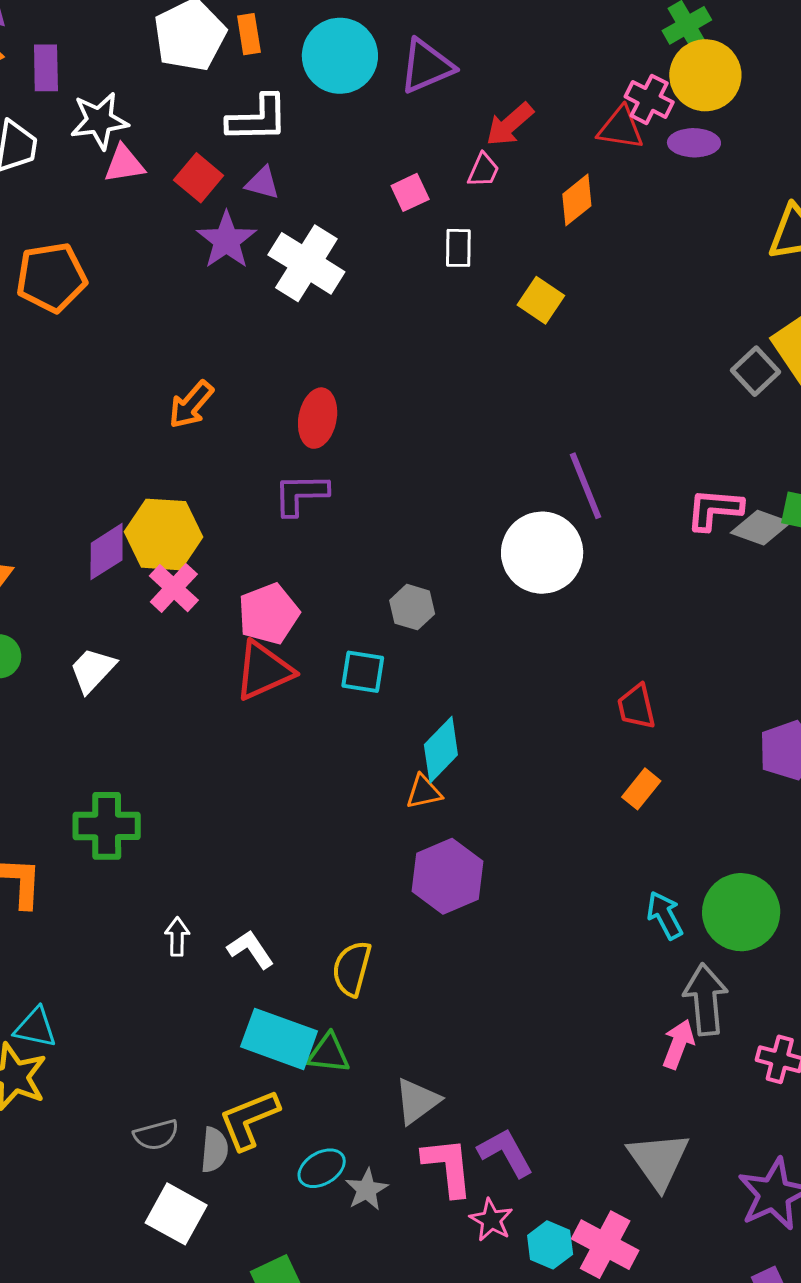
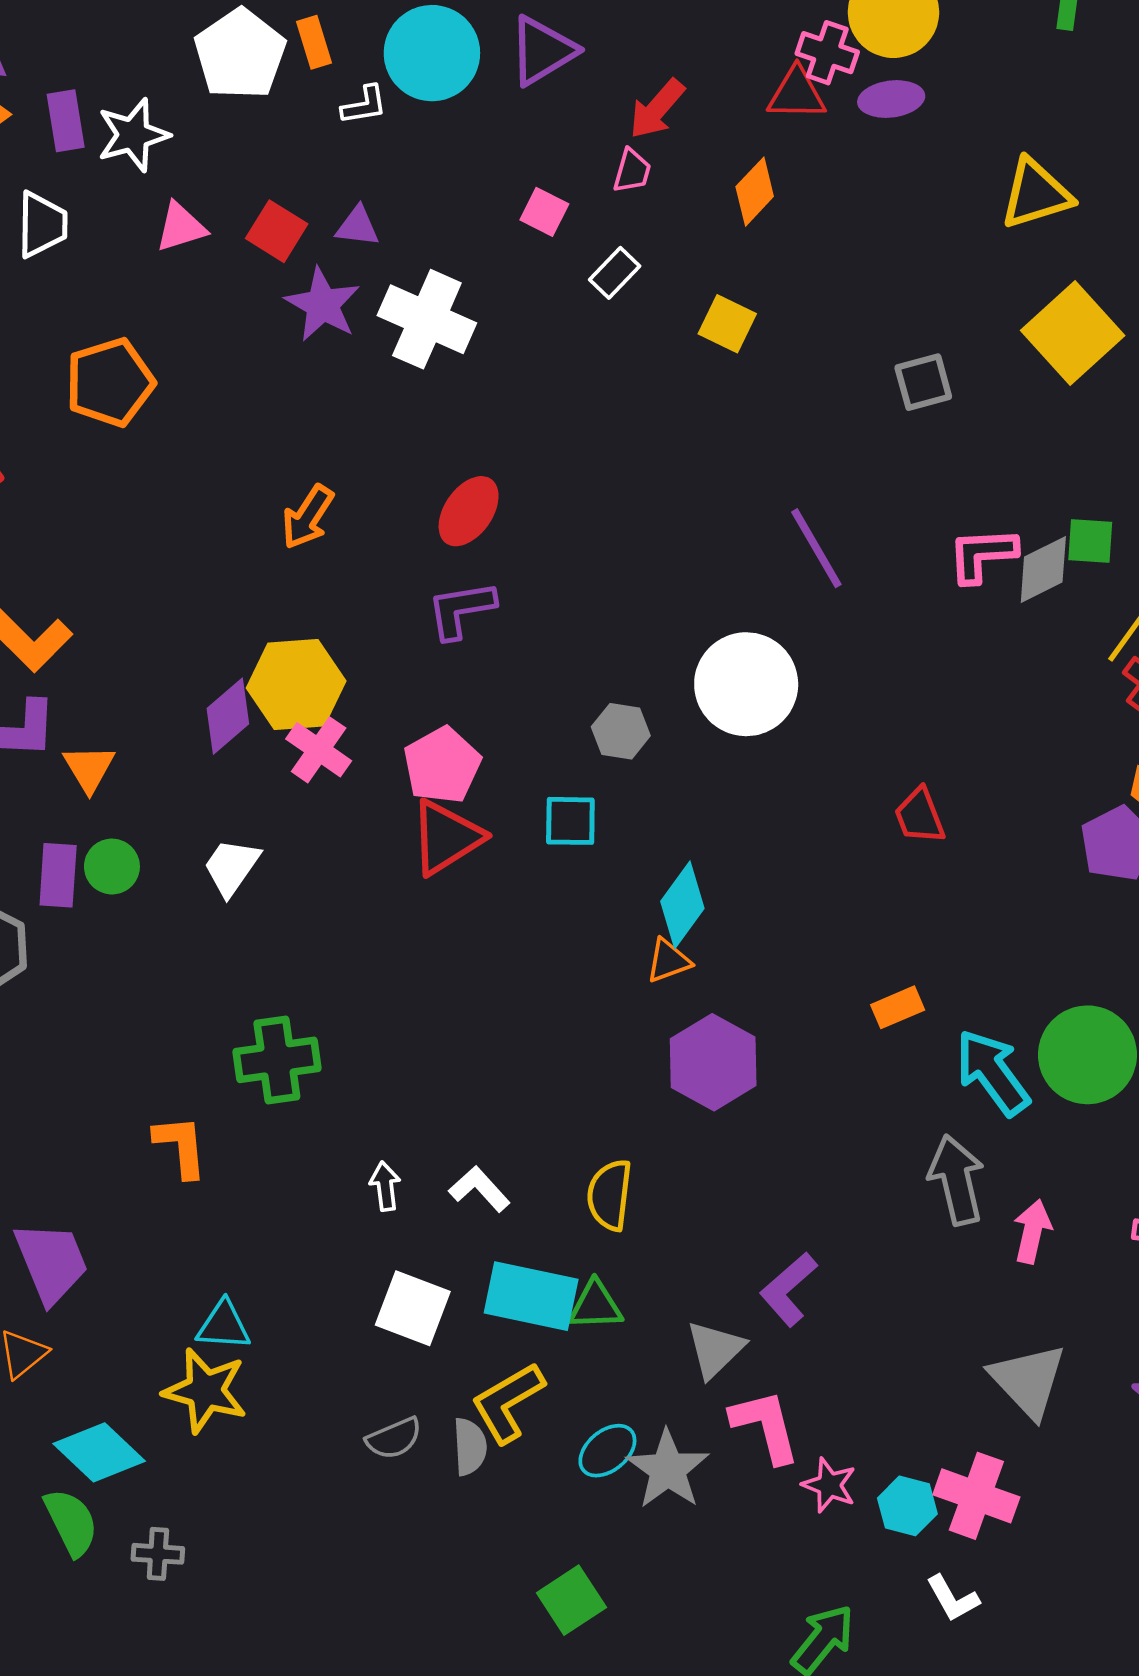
white L-shape: (258, 119) -> (364, 105), moved, size x0.6
white star: (99, 121) -> (133, 135), moved
pink square: (410, 192) -> (544, 212), turned -30
white rectangle: (458, 248) -> (615, 273), turned 51
gray square: (756, 371) -> (923, 382), moved, turned 36
red ellipse: (318, 418) -> (469, 511), turned 32
gray diamond: (761, 528) -> (1043, 569), turned -38
white circle: (542, 553) -> (746, 684), moved
orange rectangle: (641, 789) -> (898, 1007), moved, turned 36
cyan arrow: (665, 915) -> (992, 1072), size x1.5
gray arrow: (706, 999) -> (957, 1180), moved
purple L-shape: (506, 1153) -> (788, 1289), moved, turned -94
gray star: (367, 1190) -> (668, 1469), size x1.5
white square: (176, 1214) -> (413, 1308), moved

